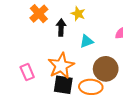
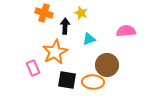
orange cross: (39, 14) -> (44, 13), turned -30
orange star: (61, 66) -> (55, 52), moved

